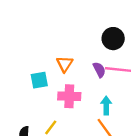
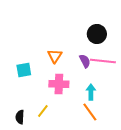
cyan square: (39, 80) -> (24, 70), moved

